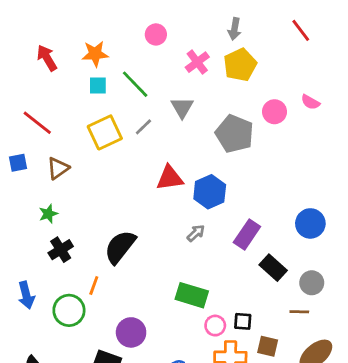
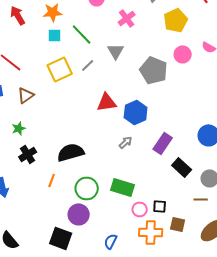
yellow pentagon: (240, 65) -> (176, 20), moved
black semicircle: (120, 247) -> (71, 152), turned 36
green circle: (69, 310) -> (87, 188), moved

